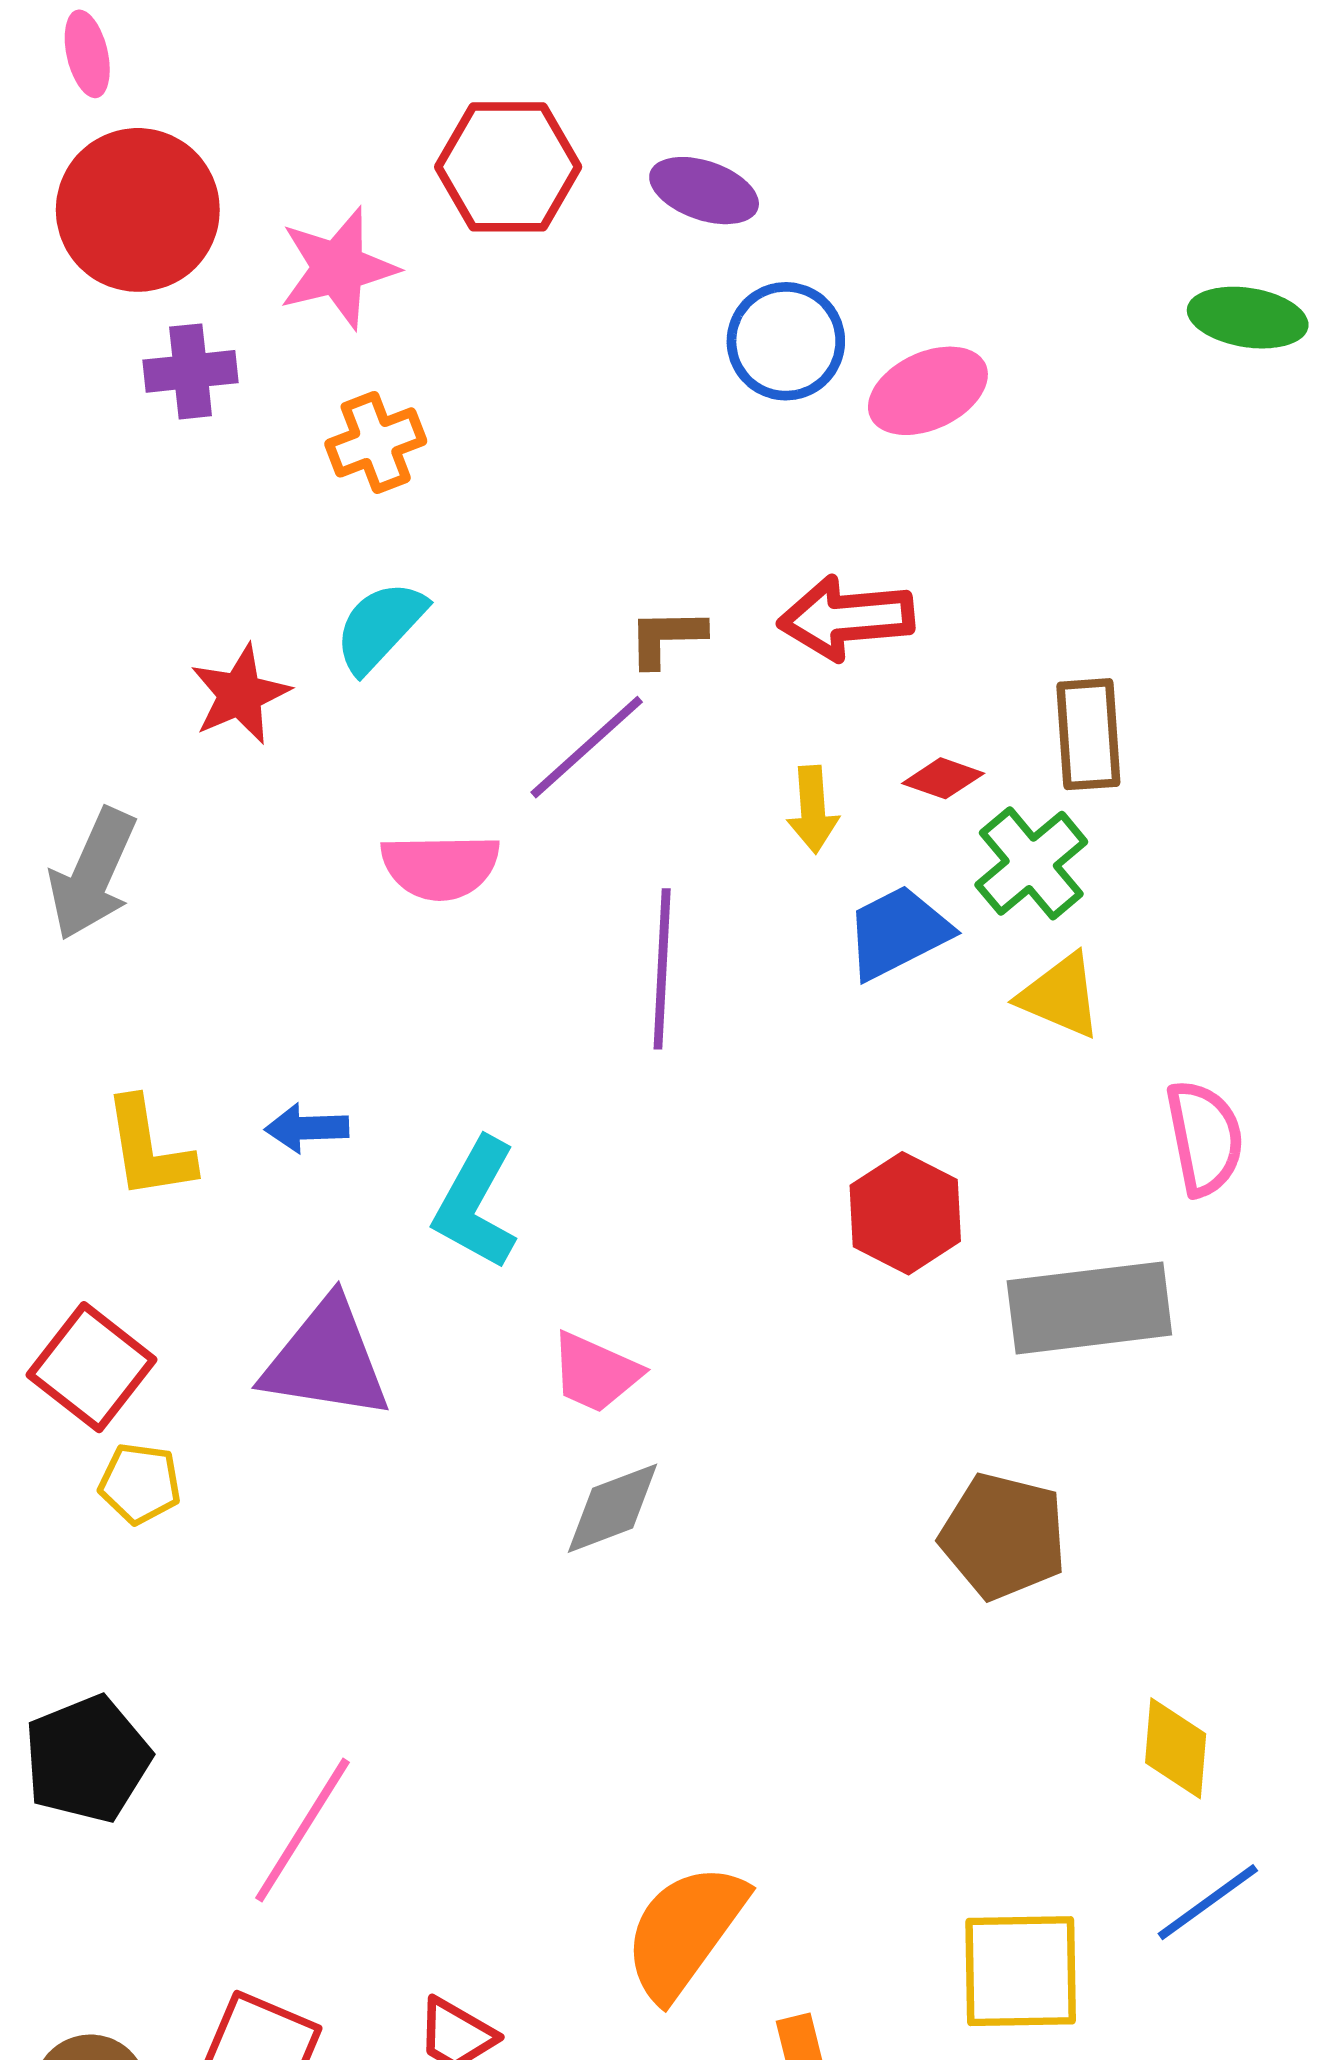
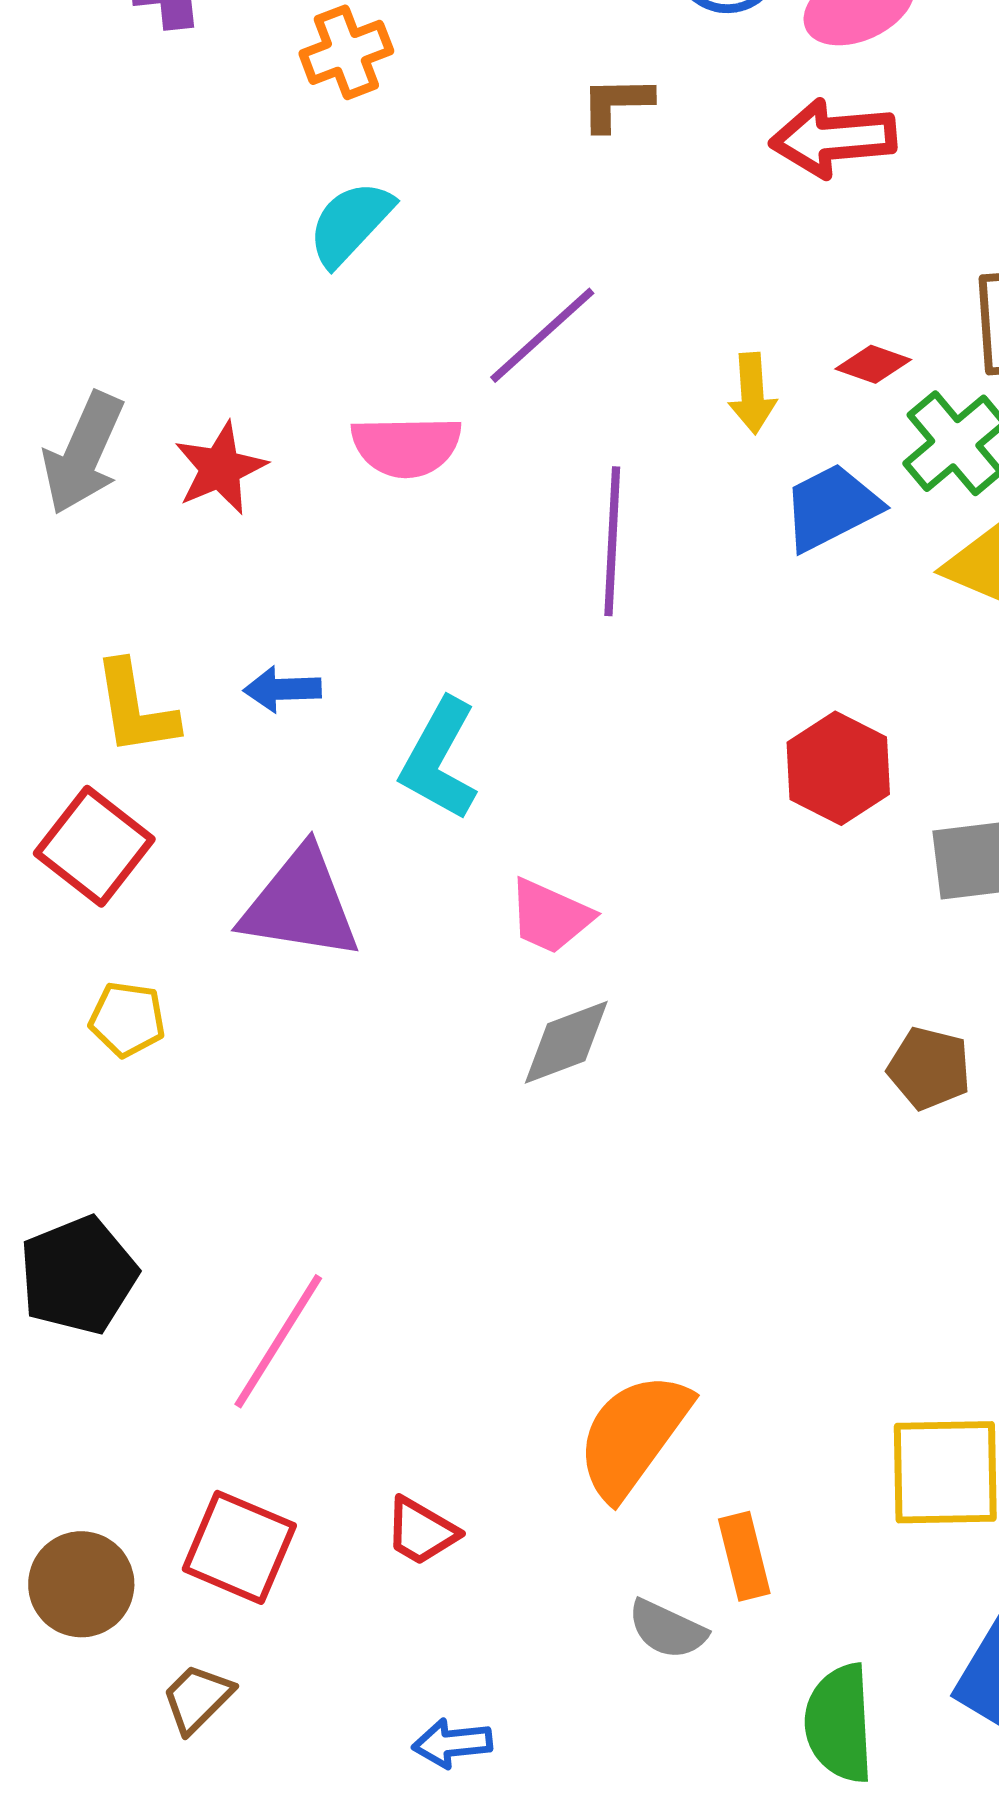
red arrow: (846, 618) -> (833, 138), moved
brown L-shape: (666, 637) -> (616, 103), moved
red star: (240, 694) -> (220, 468), moved
red square: (92, 1367) -> (94, 846), moved
brown pentagon: (1003, 1536) -> (929, 1068), size x0.7

